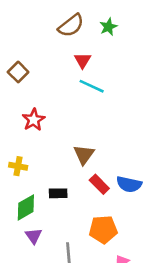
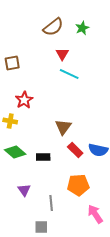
brown square: (18, 72) -> (12, 63), turned 35
yellow cross: (18, 166) -> (10, 121), moved
green diamond: (26, 207) -> (15, 152), moved, turned 70

